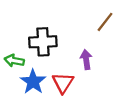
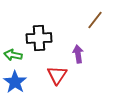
blue star: (33, 82) -> (15, 82), moved

